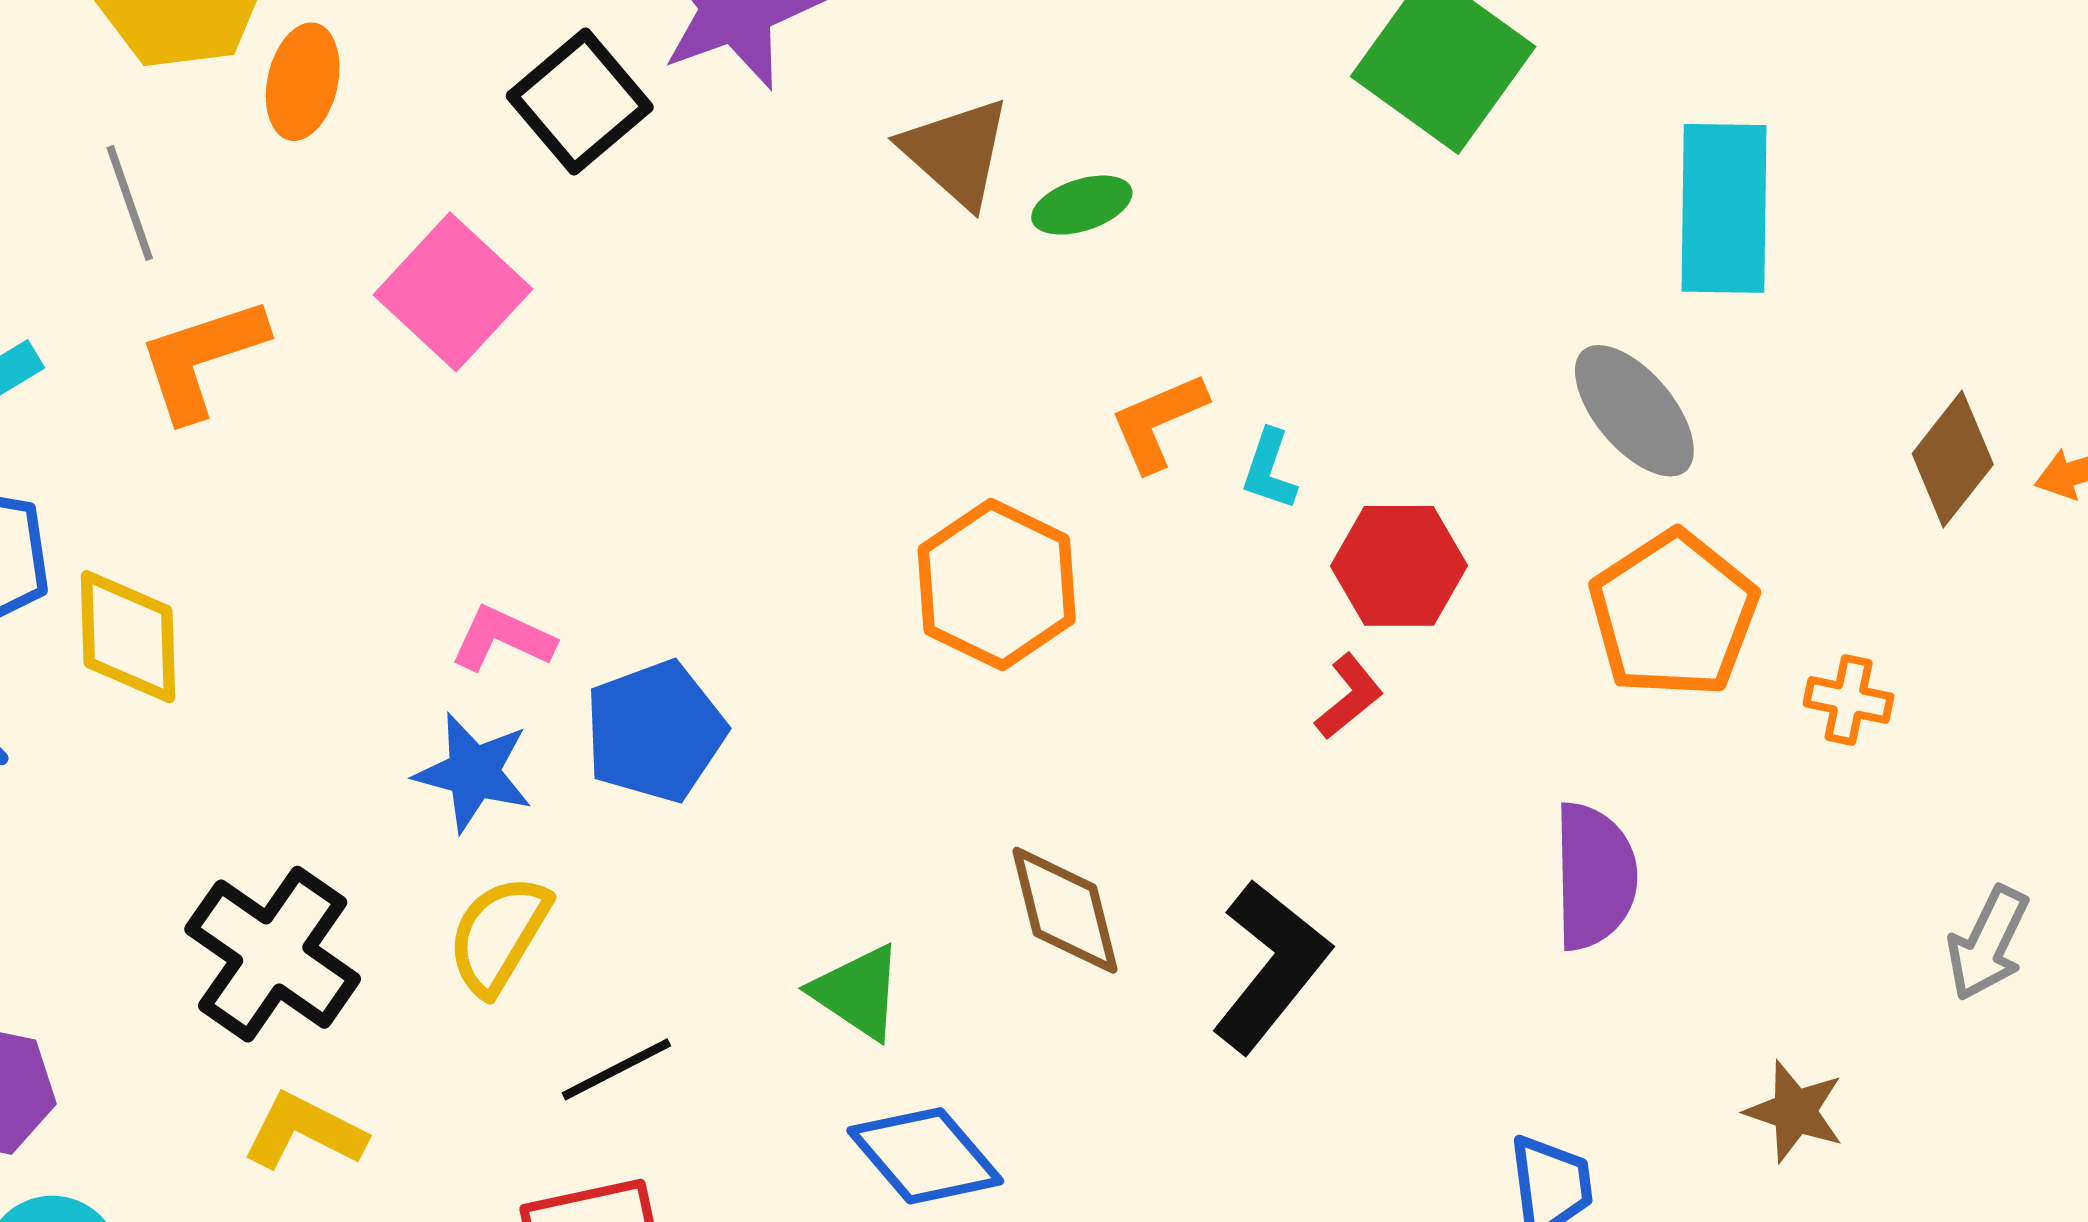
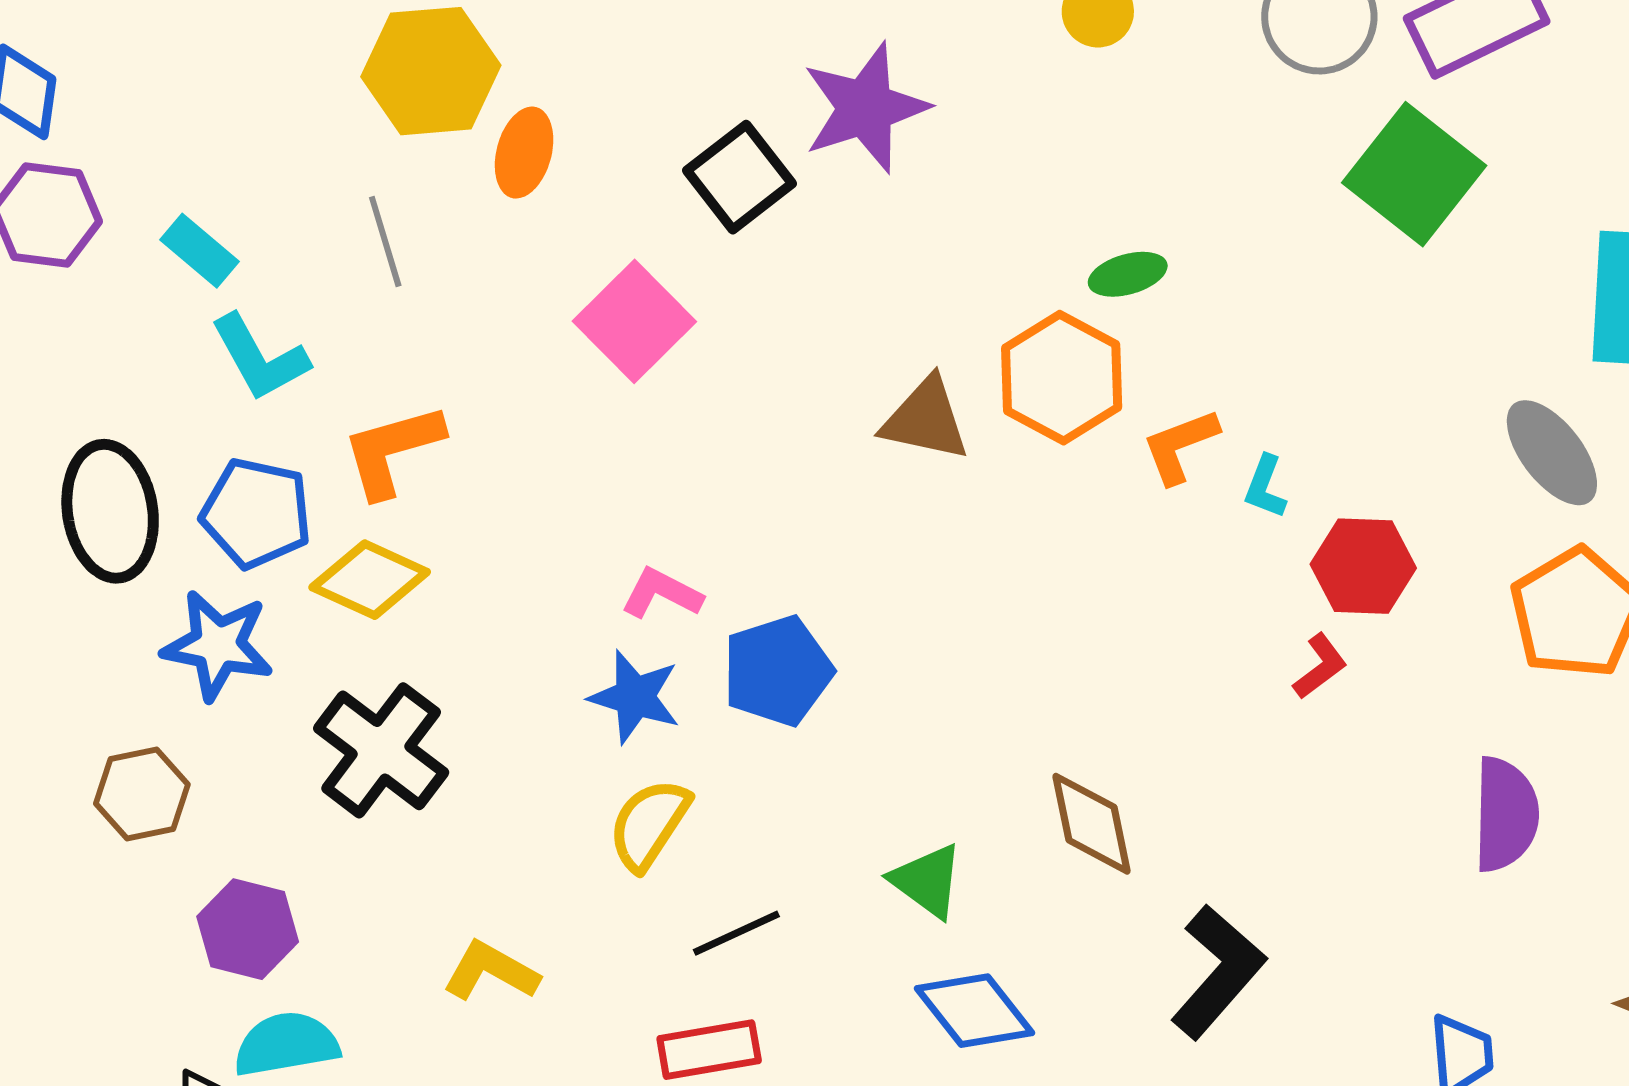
brown triangle: (956, 152) -> (926, 419), moved, turned -32
orange L-shape: (202, 358) -> (392, 450), moved
orange hexagon: (997, 585) -> (1062, 378), moved
yellow diamond: (128, 637) -> (370, 580), turned -66
black cross: (273, 954) -> (381, 750), moved
black L-shape: (1271, 966) -> (1218, 972), moved

